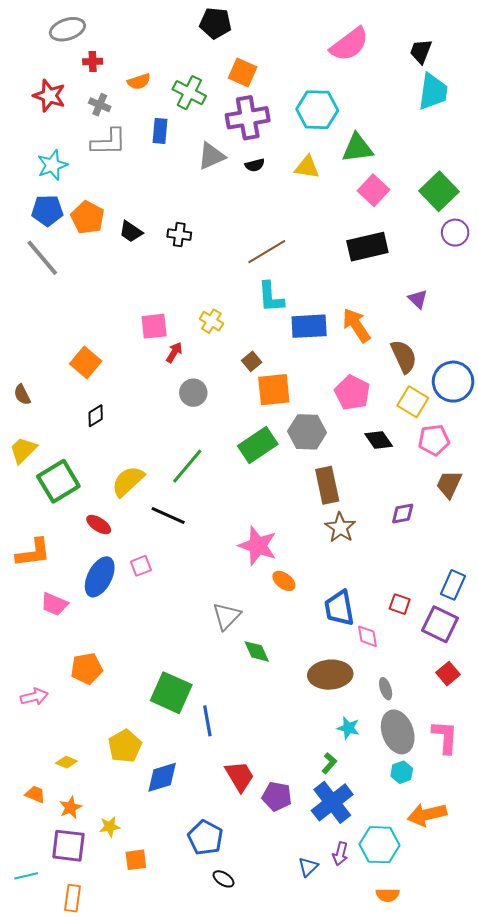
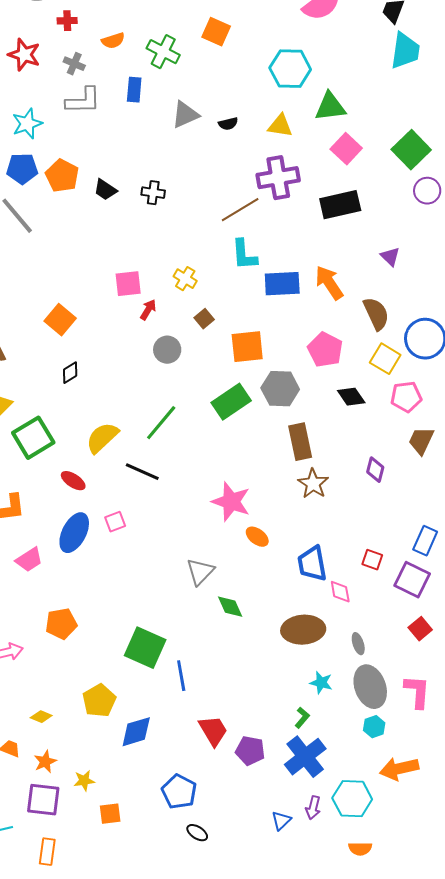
purple cross: (248, 118) -> (278, 178), moved
brown square: (252, 361) -> (204, 319), moved
purple diamond: (403, 513) -> (375, 470), turned -65
pink trapezoid: (54, 604) -> (29, 560), turned -56

